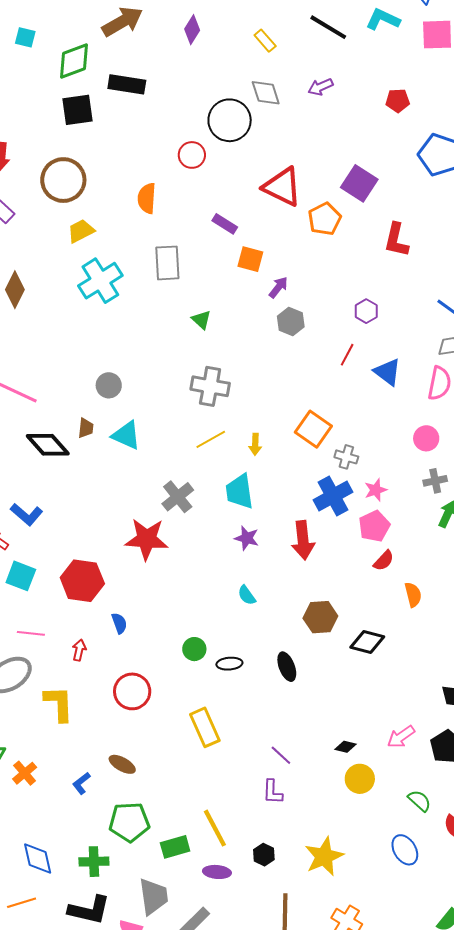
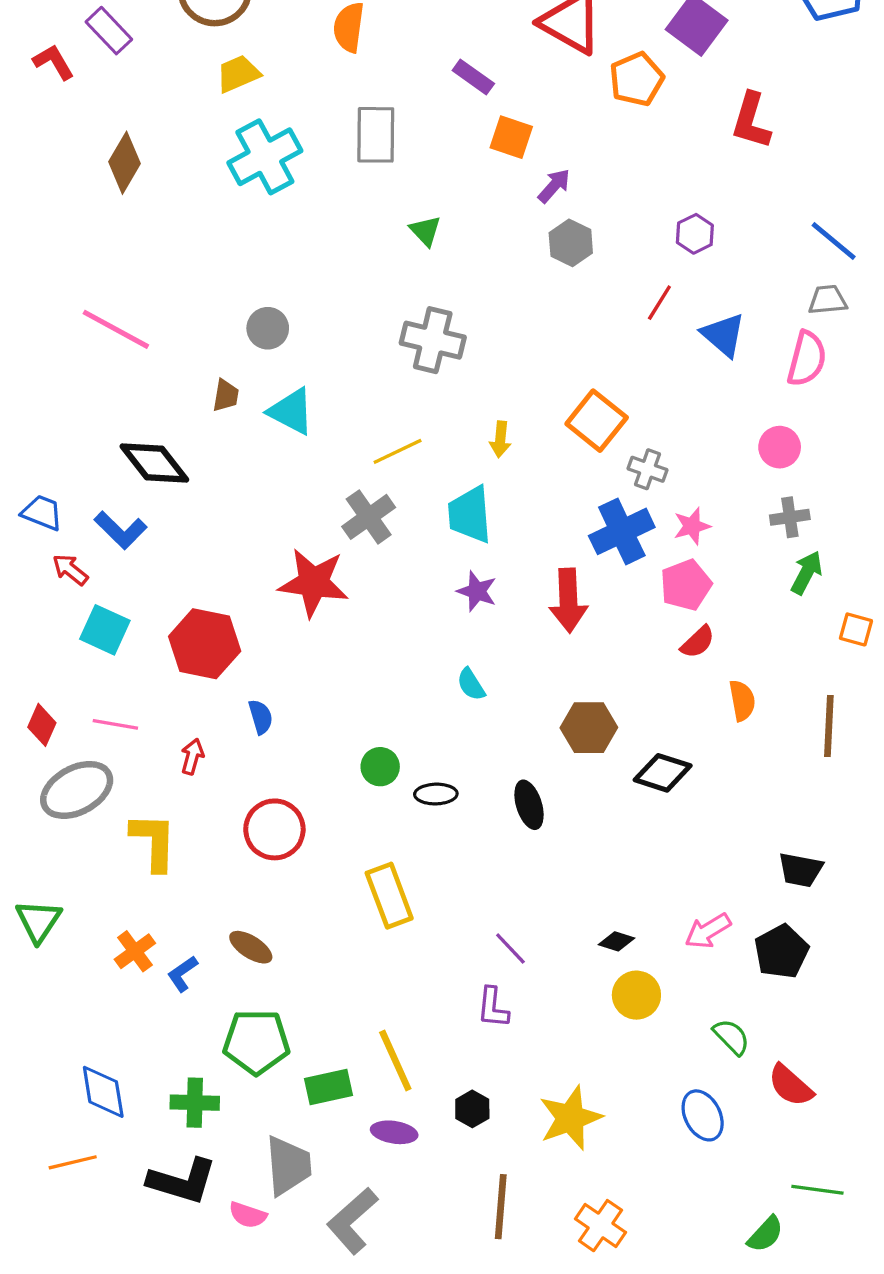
yellow line: (211, 439) -> (398, 451), moved
black diamond: (48, 445) -> (154, 463), moved
orange cross: (25, 773) -> (135, 951), moved

